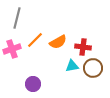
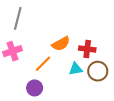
orange line: (35, 40) -> (43, 64), moved

